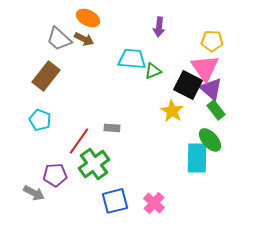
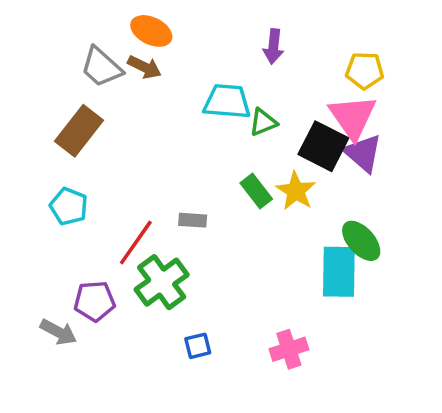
green rectangle: (216, 110) -> (256, 191), moved
blue square: (115, 201) -> (198, 346), size x0.6
pink cross: (154, 203) -> (289, 349), moved, turned 30

